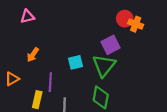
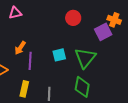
red circle: (125, 19) -> (73, 18), moved
purple square: (111, 45) -> (103, 32), moved
purple line: (50, 82) -> (30, 61), moved

